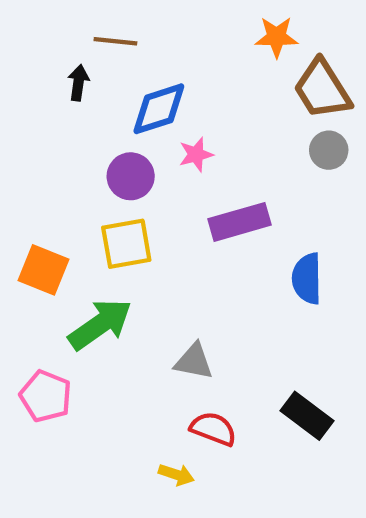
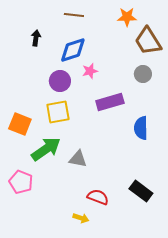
brown line: (115, 41) -> (74, 15), moved
gray circle: (329, 150) -> (143, 74), moved
gray triangle: (194, 361) -> (78, 159), moved

